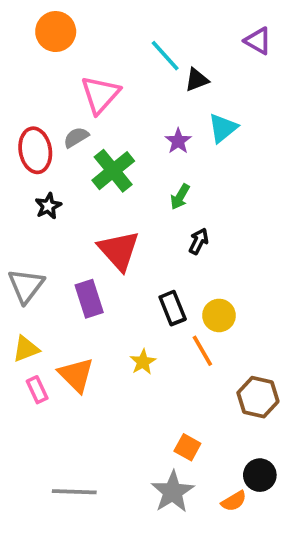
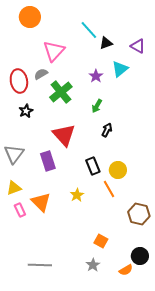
purple triangle: (258, 41) -> (138, 46), moved
gray star: (173, 492) -> (93, 265), size x0.6

